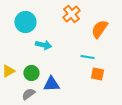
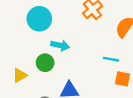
green circle: (31, 73) -> (45, 63), moved

